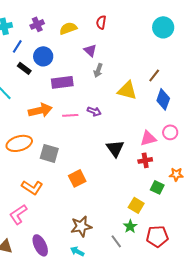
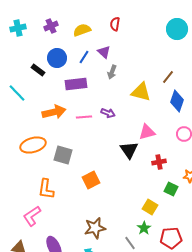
blue line: (17, 46) -> (84, 57), moved
pink triangle: (148, 138) -> (147, 132), moved
orange L-shape: (32, 187) -> (46, 189), turned 65

